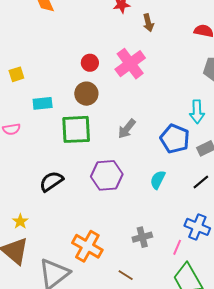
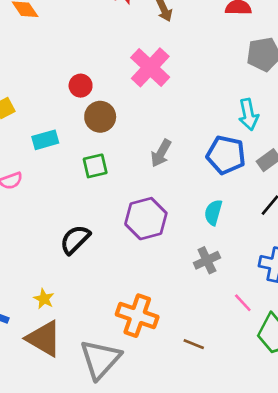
red circle: (90, 63) -> (81, 86), moved
green square: (76, 129) -> (95, 166), size x0.6
gray cross: (142, 237) -> (207, 260), moved
pink line: (177, 247) -> (243, 303), moved, turned -56

